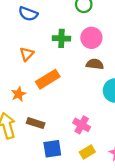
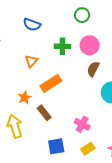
brown semicircle: (95, 64) -> (93, 69), turned -70
brown rectangle: (36, 123) -> (44, 113), moved, turned 35

